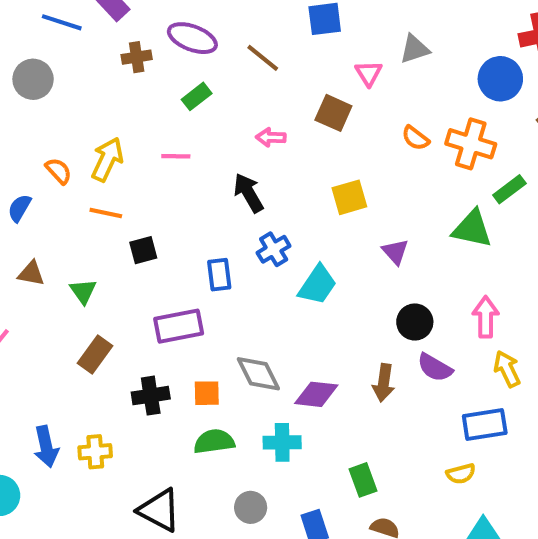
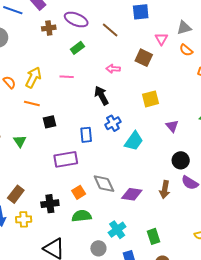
orange semicircle: (416, 138) -> (186, 50), moved
brown rectangle: (95, 355) -> (16, 194), moved
orange square: (207, 393) -> (79, 192), turned -32
black cross: (151, 396) -> (50, 204), moved
cyan cross: (282, 442) -> (117, 230), moved, turned -36

